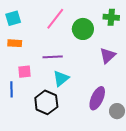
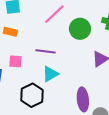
purple ellipse: (97, 98) -> (83, 99), turned -40

